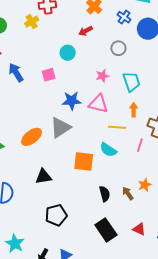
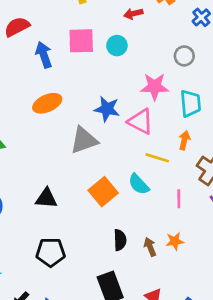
red arrow: (86, 31) -> (133, 14), moved
pink square: (49, 75) -> (81, 41), moved, size x1.5
pink star: (102, 76) -> (155, 87), size x1.5
orange ellipse: (31, 137) -> (47, 103), moved
pink line: (140, 145) -> (179, 199), moved, turned -32
orange square: (84, 162) -> (103, 192), turned 30

